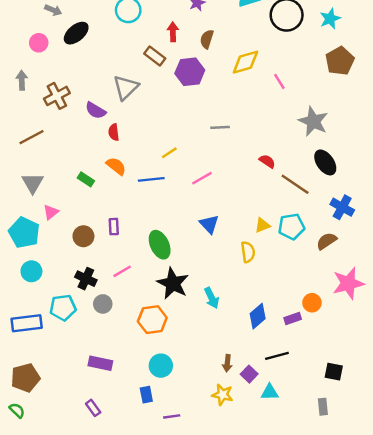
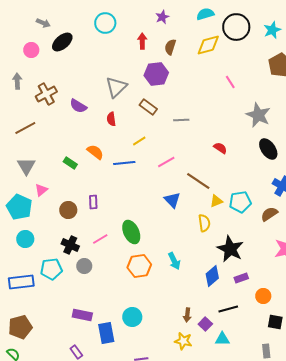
brown rectangle: (155, 56) -> (148, 107), moved
yellow diamond: (245, 62) -> (208, 45), moved
gray triangle: (126, 87) -> (116, 87), moved
red semicircle: (114, 132) -> (111, 119), moved
brown line: (295, 184) -> (198, 181), moved
green ellipse: (160, 245) -> (131, 232), moved
black star: (173, 283) -> (230, 249), moved
orange circle: (312, 303) -> (263, 296), moved
orange hexagon: (152, 320) -> (139, 266), moved
blue rectangle: (146, 395) -> (106, 333), moved, size x1.5

